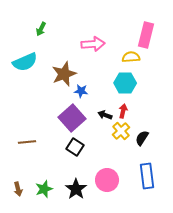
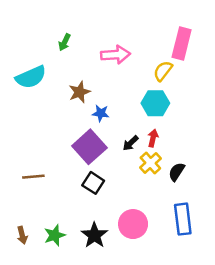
green arrow: (41, 29) -> (65, 42), moved
yellow semicircle: (131, 57) -> (163, 71), turned -48
brown star: (64, 74) -> (79, 92), size x0.7
black arrow: (105, 115) -> (131, 143), turned -64

